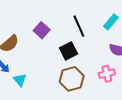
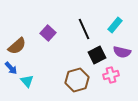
black square: (69, 51) -> (97, 55), moved

